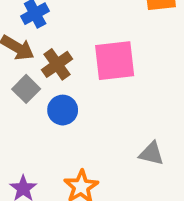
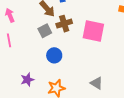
blue circle: (63, 110) -> (54, 55), moved

